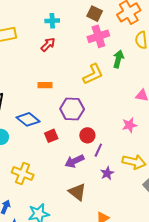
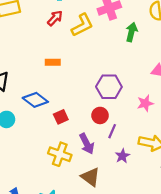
yellow L-shape: (93, 74) -> (82, 25), moved
purple hexagon: (72, 109) -> (109, 87), moved
purple arrow: (74, 161) -> (87, 144), turned -90
yellow cross: (23, 174) -> (60, 154), moved

